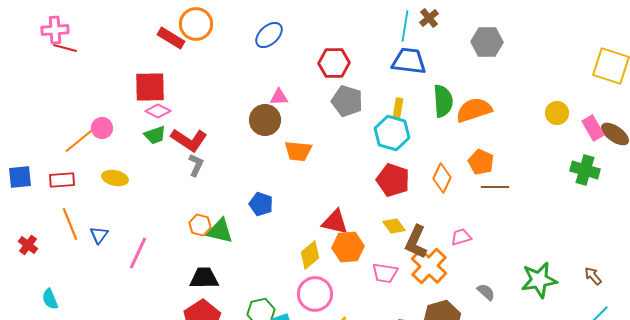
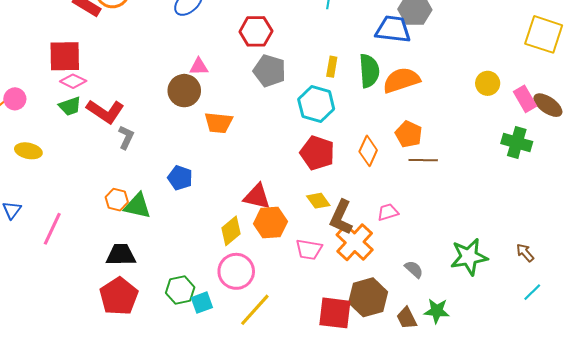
blue trapezoid: (409, 61) -> (393, 29), moved
yellow rectangle: (398, 108) -> (332, 67), moved
gray L-shape: (196, 165) -> (126, 137), moved

